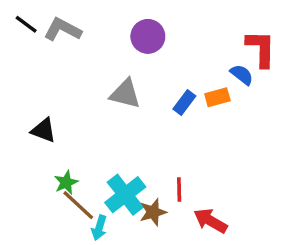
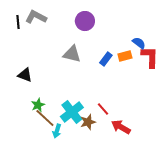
black line: (26, 24) -> (18, 22), moved, turned 48
red L-shape: (261, 49) -> (150, 57), moved
red line: (179, 189) -> (103, 109), turned -40

